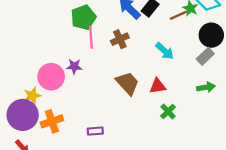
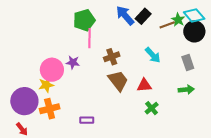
black circle: (211, 35) -> (194, 31), moved
brown cross: (120, 39) -> (112, 57), moved
gray rectangle: (205, 56) -> (188, 63), turned -70
yellow star: (32, 96) -> (46, 85), moved

